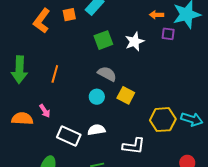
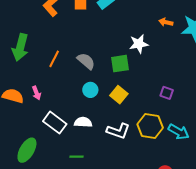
purple square: (168, 34) -> (167, 93), moved
green square: (103, 40) -> (120, 64), moved
gray semicircle: (107, 74) -> (86, 61), moved
white L-shape: (134, 146) -> (118, 131), moved

